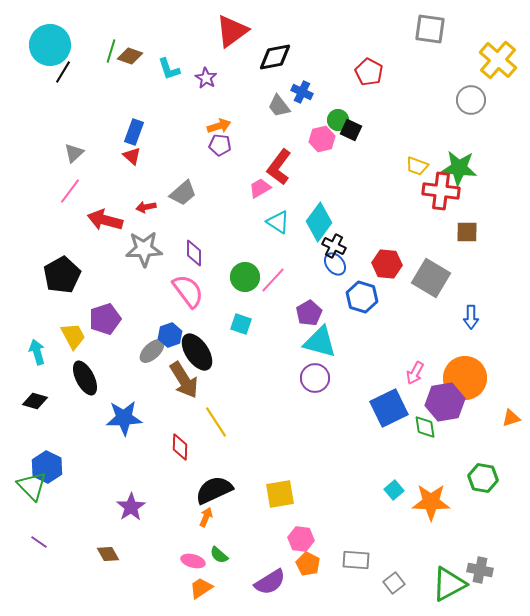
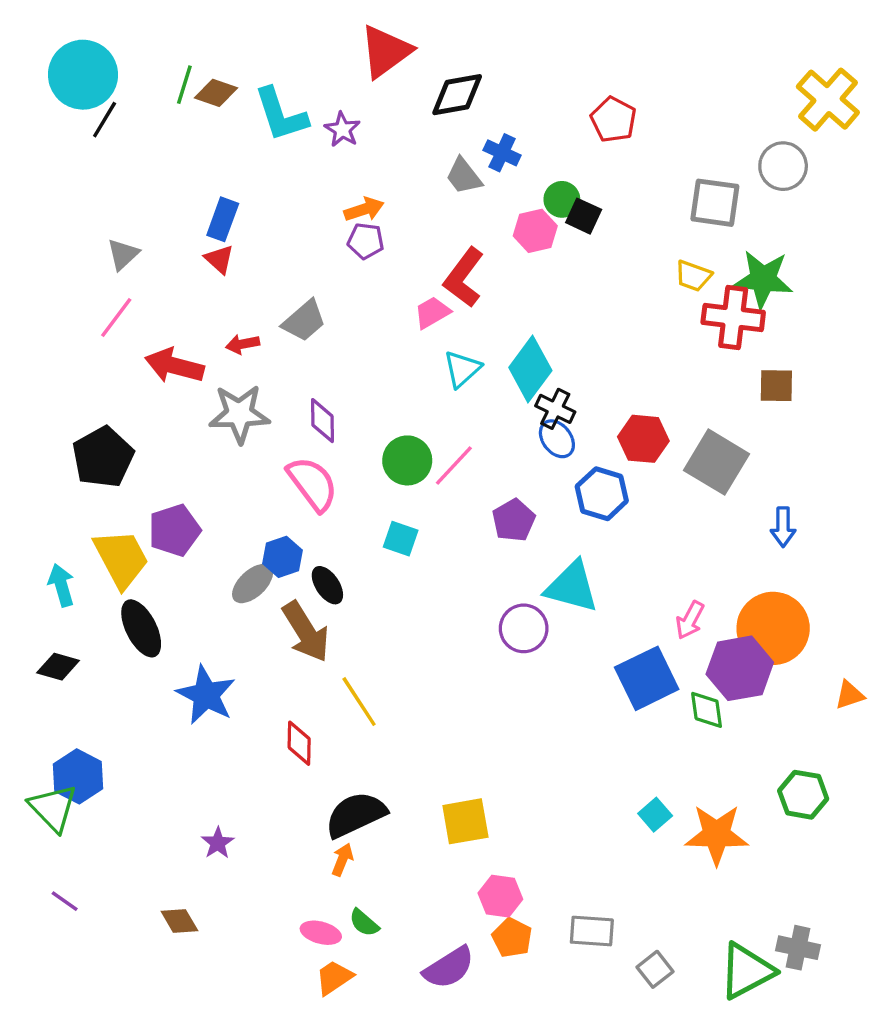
gray square: (430, 29) -> (715, 203), moved
cyan L-shape: (169, 69) -> (281, 115), size x1.5
cyan triangle: (278, 222) -> (462, 369), turned 45
yellow trapezoid: (73, 336) -> (121, 559), size x1.4
cyan triangle: (320, 342) -> (572, 587), moved
black ellipse: (197, 352) -> (327, 585), size x0.6
blue star: (124, 418) -> (206, 695), turned 30
purple star: (131, 507) -> (218, 843), size x0.7

